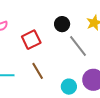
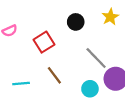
gray line: (78, 46) -> (96, 58), moved

